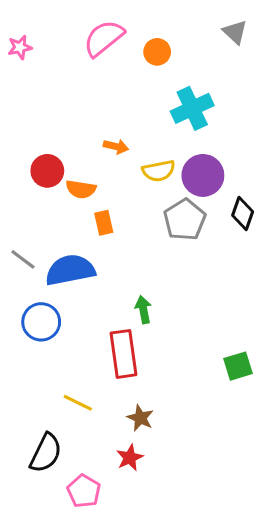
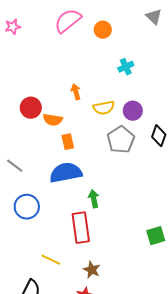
cyan cross: (192, 108) -> (126, 67), size x0.6
orange arrow: (116, 146) -> (76, 92), turned -119
purple circle: (203, 175) -> (133, 111), size x0.7
blue semicircle: (70, 270) -> (66, 173), moved

